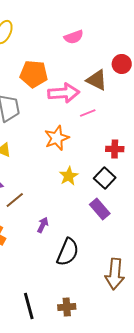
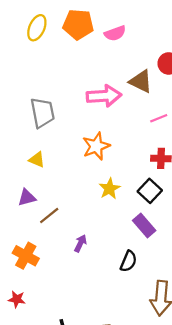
orange pentagon: (34, 74) -> (78, 24), moved
pink line: (88, 113) -> (159, 118), moved
black semicircle: (68, 252) -> (128, 261), moved, size x0.7

